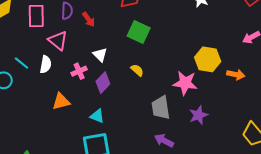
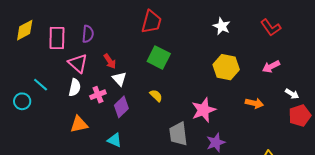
red arrow: (89, 19) -> (110, 61), moved
yellow hexagon: (208, 59) -> (226, 67), moved
white semicircle: (46, 64) -> (75, 87), moved
pink star: (185, 83) -> (204, 110), turned -30

